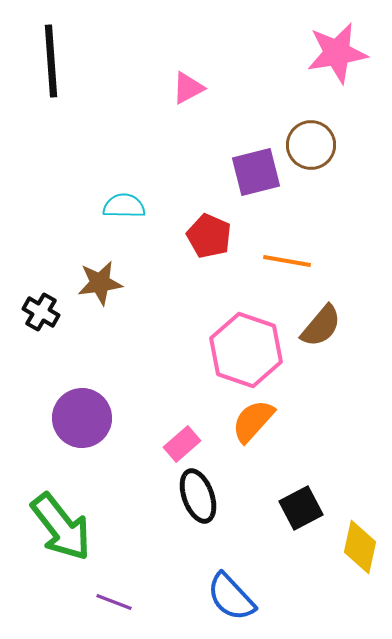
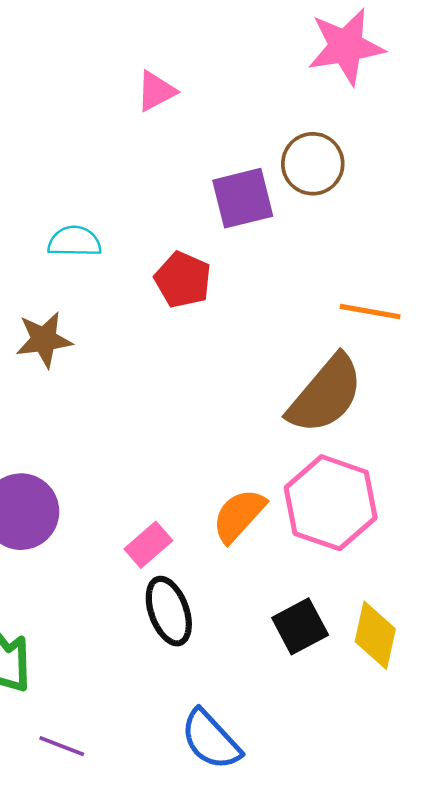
orange line: (287, 261) -> (370, 312), moved
brown semicircle: (321, 326) -> (326, 394), size x1.5
pink hexagon: (246, 350) -> (331, 503), moved
yellow diamond: (360, 547) -> (375, 635), moved

